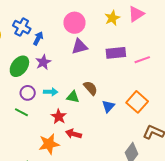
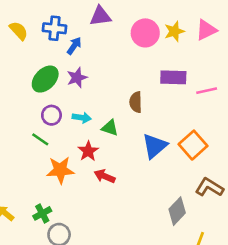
pink circle: (74, 23) -> (145, 33), moved
blue cross: (22, 27) -> (54, 28), turned -30
purple triangle: (80, 46) -> (100, 16), moved
brown semicircle: (90, 88) -> (136, 102), moved, turned -147
blue triangle: (108, 106) -> (155, 146), size x1.5
orange star: (49, 144) -> (60, 170), moved

